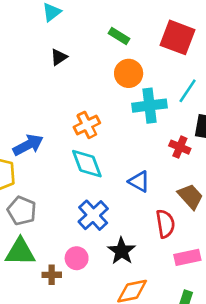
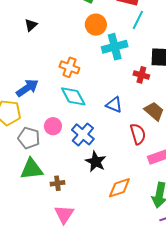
black triangle: (59, 57) -> (31, 25), moved
cyan line: (188, 91) -> (138, 20), moved
orange cross: (87, 125) -> (69, 67), turned -36
black star: (122, 251) -> (96, 162), moved
pink circle: (77, 258) -> (53, 126), moved

